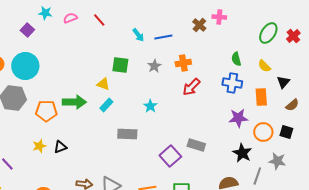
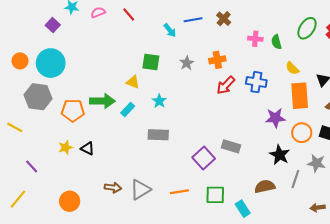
pink cross: (219, 17) -> (255, 39), moved
brown cross: (199, 25) -> (224, 19), moved
blue line: (163, 37) -> (193, 20), moved
green semicircle: (236, 59) -> (276, 42), moved
yellow semicircle: (264, 66) -> (292, 68), moved
blue cross: (232, 83) -> (256, 82), moved
orange rectangle: (261, 97) -> (300, 96), size x1.4
cyan rectangle: (106, 105) -> (128, 109), moved
cyan star: (150, 106) -> (159, 101), moved
black triangle: (60, 147) -> (88, 148), turned 48

